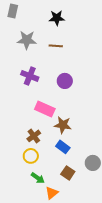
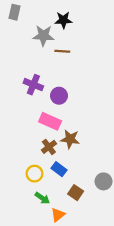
gray star: (27, 40) -> (43, 36), moved
purple circle: (65, 81) -> (59, 96), moved
brown cross: (34, 136) -> (49, 147), moved
blue rectangle: (63, 147) -> (59, 169), moved

